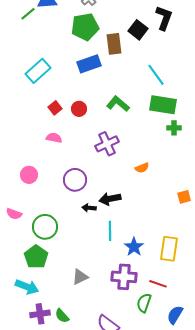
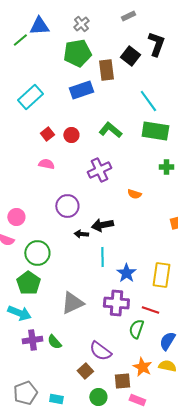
green cross: (174, 128) -> (166, 167), moved
orange semicircle: (142, 168) -> (134, 194), turned 40
pink circle: (29, 175) -> (16, 217), moved
gray triangle: (80, 277) -> (72, 303), size x1.4

